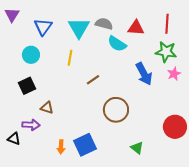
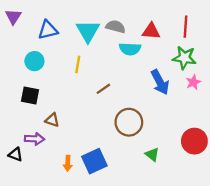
blue triangle: (43, 27) -> (48, 30), turned 42
cyan semicircle: (117, 44) -> (130, 49), turned -30
black square: (27, 86) -> (30, 96), turned 36
green triangle: (137, 148) -> (152, 154), moved

